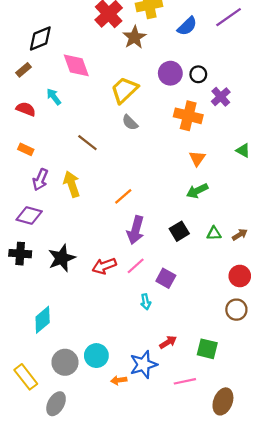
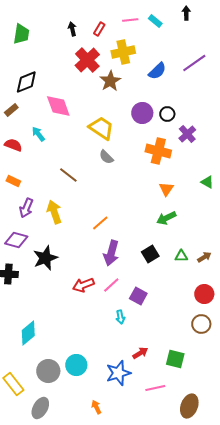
yellow trapezoid: (124, 90) -> (101, 128), turned 76
black star: (62, 258) -> (45, 258), moved
orange arrow: (119, 380) -> (96, 407), moved, turned 72

